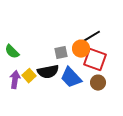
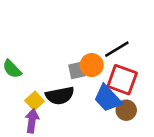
orange circle: (81, 49) -> (92, 65), moved
blue trapezoid: (71, 78) -> (108, 98), moved
purple arrow: (15, 80) -> (32, 121), moved

